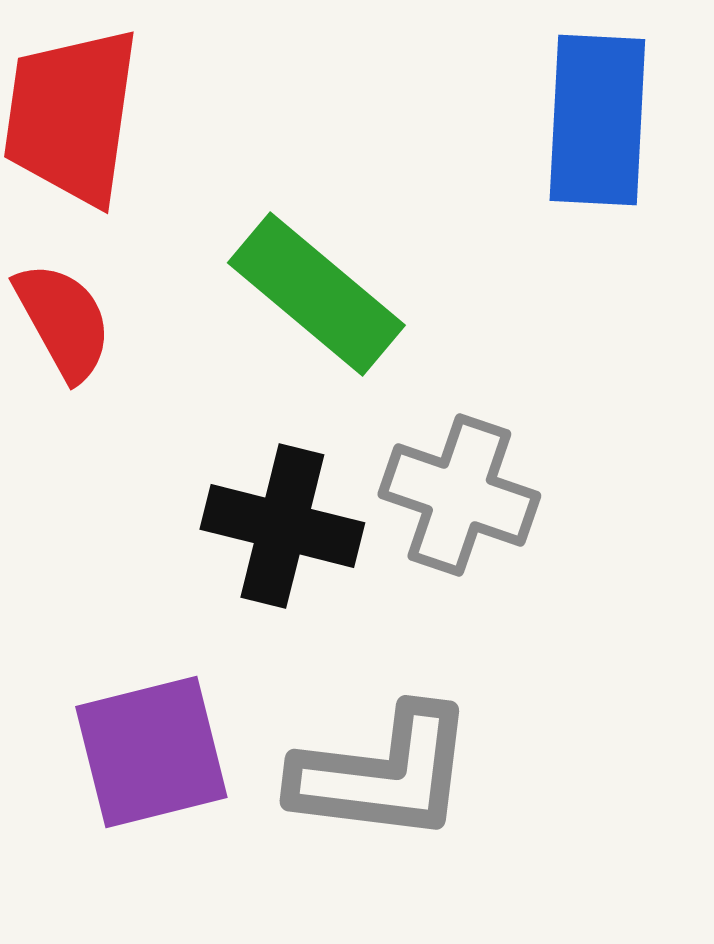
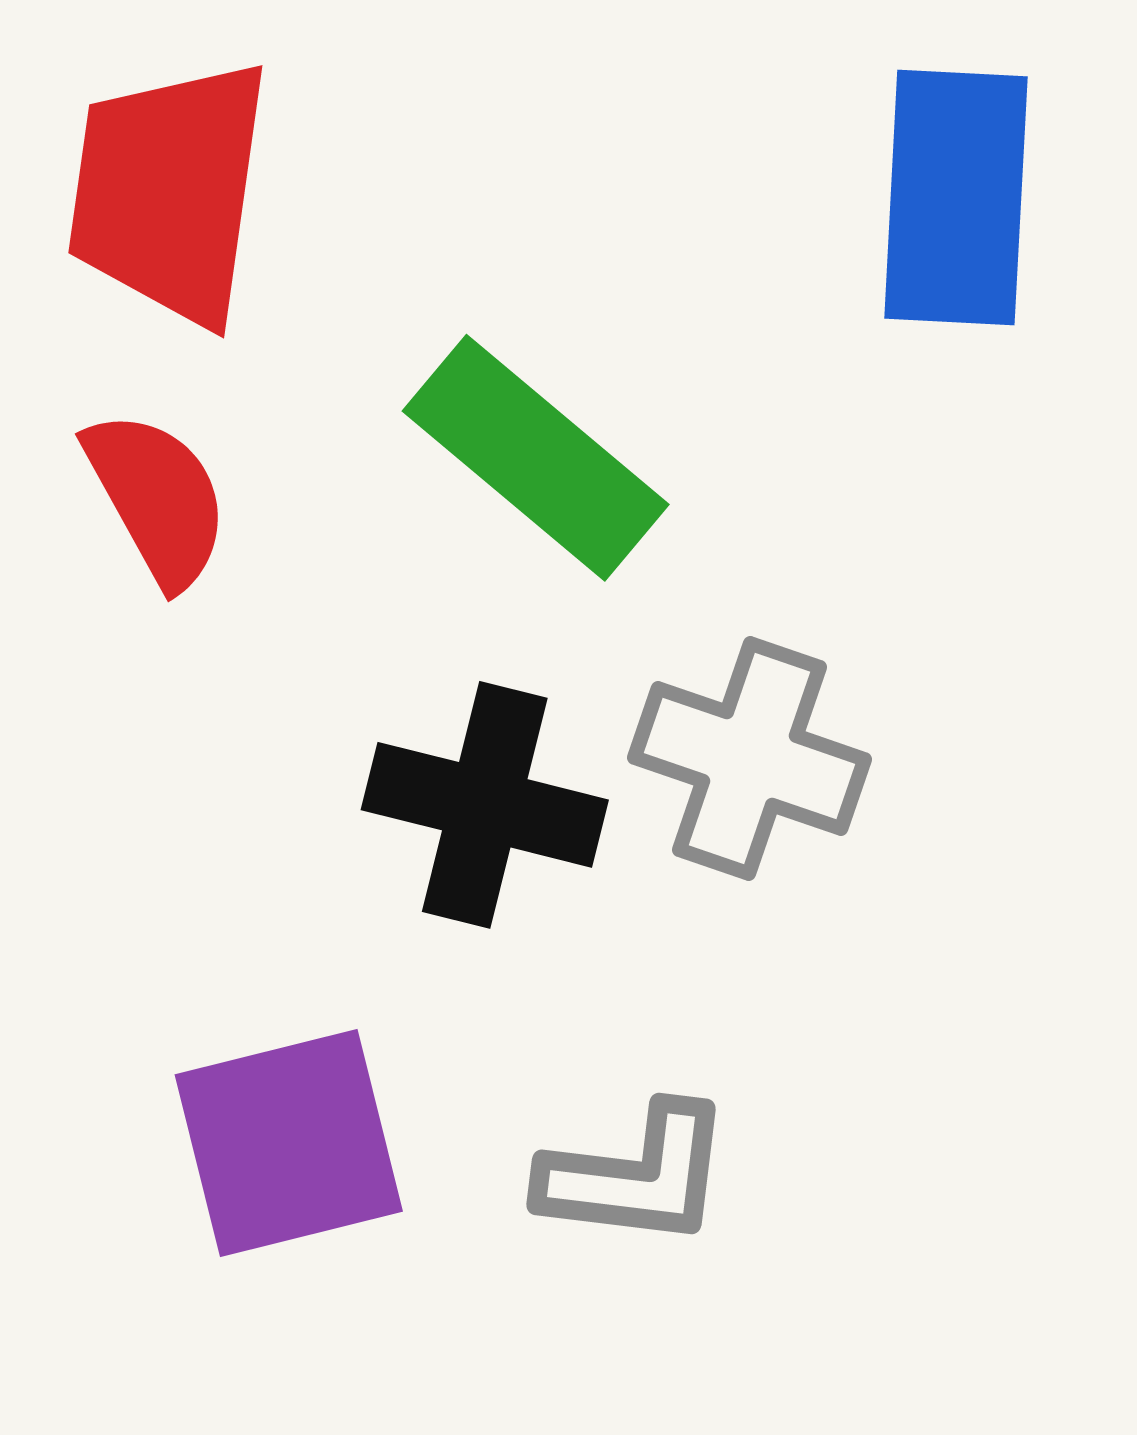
gray L-shape: (383, 774) -> (636, 1176), size x0.7

